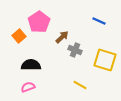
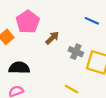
gray cross: (75, 50) -> (76, 52), moved

